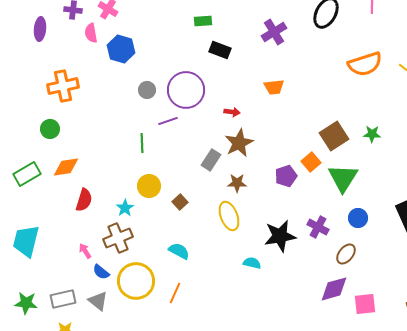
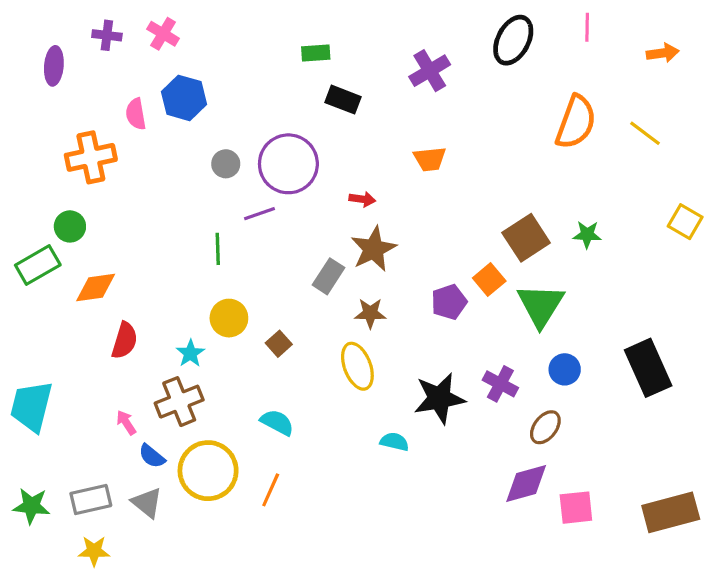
pink semicircle: (91, 33) -> (136, 114), moved
orange semicircle: (365, 64) -> (576, 122), turned -52
green rectangle: (27, 174) -> (38, 265), moved

